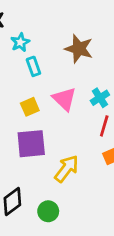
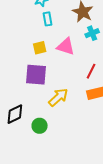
cyan cross: (100, 98) -> (92, 33), moved
pink triangle: (64, 99) -> (66, 46), turned -36

